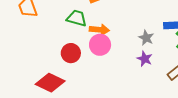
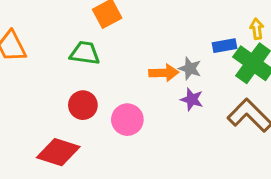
orange arrow: (99, 30) -> (164, 73), moved
pink circle: (100, 45) -> (127, 120), moved

